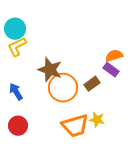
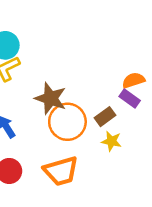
yellow star: (97, 120) -> (111, 141), moved
orange trapezoid: (75, 126) -> (61, 171), moved

